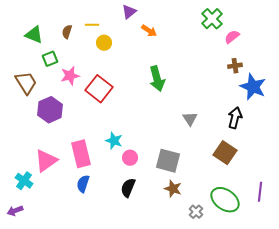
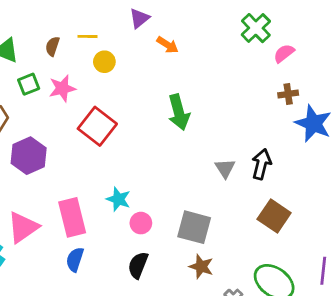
pink star: (70, 76) -> (62, 88), moved
black arrow: (235, 118) -> (261, 164), moved

